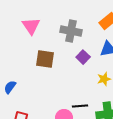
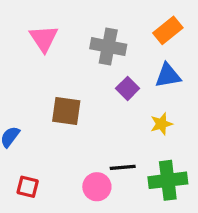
brown square: (45, 59) -> (66, 111), moved

